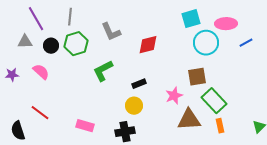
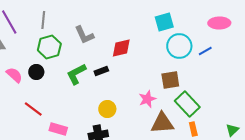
pink ellipse: (226, 24) -> (219, 23), moved
blue line: (246, 43) -> (205, 51), moved
black circle: (51, 46) -> (36, 72), moved
black rectangle: (139, 84) -> (101, 71), moved
red line: (40, 113) -> (33, 109), moved

